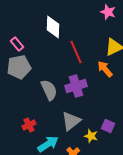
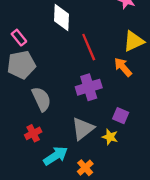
gray semicircle: (49, 90) -> (41, 99), moved
purple square: (108, 126) -> (121, 116), moved
yellow star: (91, 136) -> (110, 137), moved

